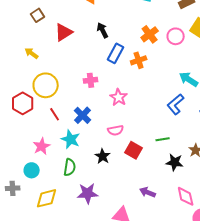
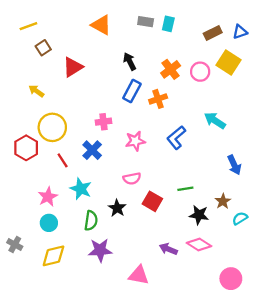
black arrow: (103, 30) -> (130, 61), moved
pink star: (119, 97) -> (135, 141), turned 30
blue L-shape: (176, 104) -> (176, 138), moved
blue cross: (83, 115) -> (92, 150), moved
green semicircle: (70, 167) -> (91, 221), moved
cyan circle: (32, 170) -> (49, 223), moved
gray cross: (13, 188) -> (15, 245), turned 32
pink diamond: (186, 196) -> (199, 245), moved, turned -45

